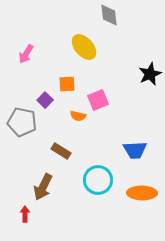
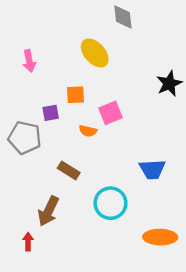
pink arrow: (26, 54) -> (29, 61), turned -42
purple square: (45, 100) -> (51, 113), turned 35
orange ellipse: (142, 193) -> (160, 237), moved

